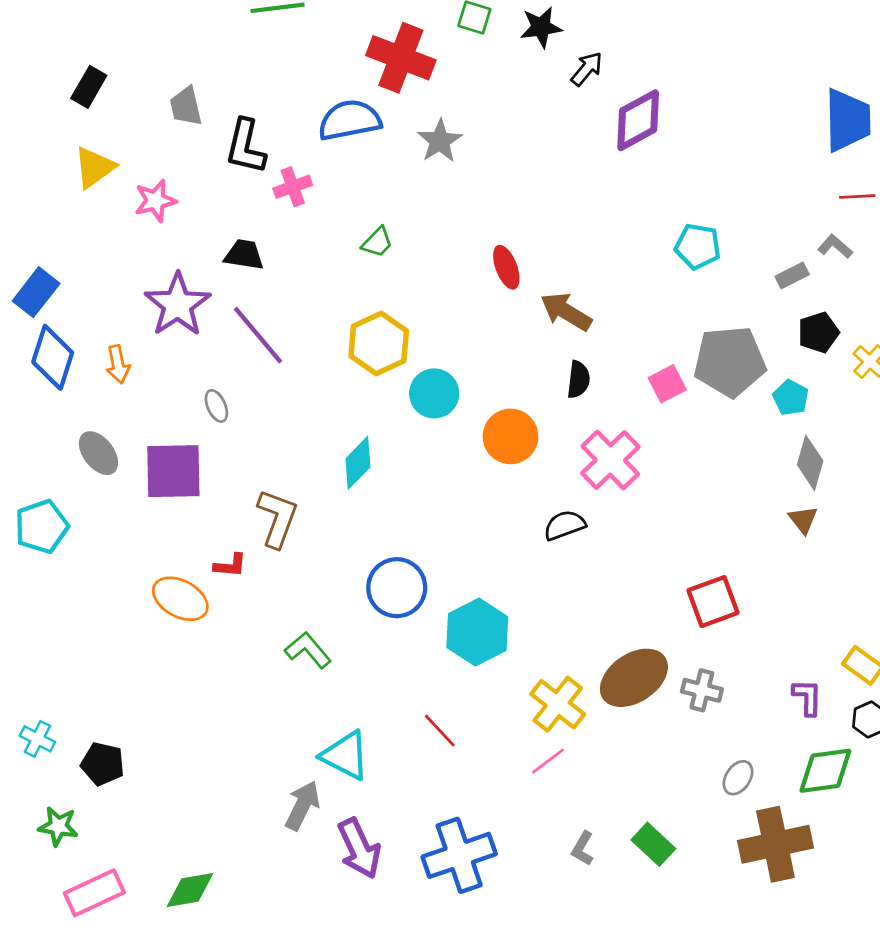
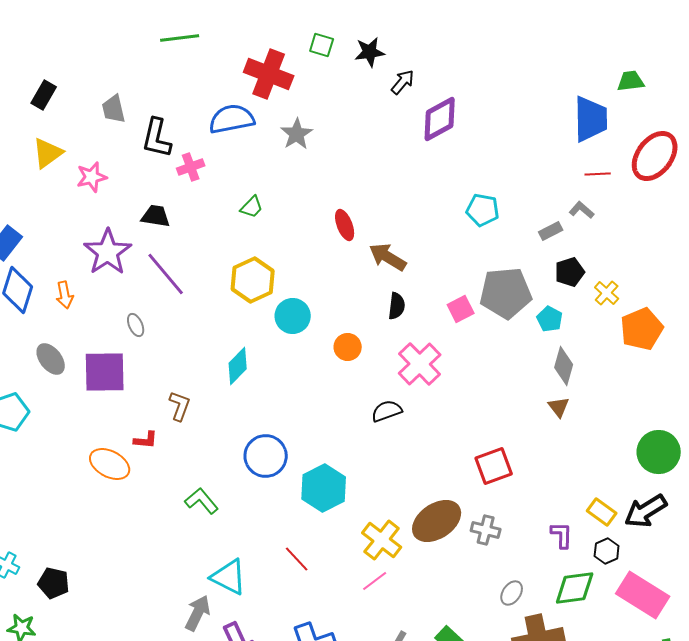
orange circle: (510, 436) -> (348, 347), size x0.7
brown L-shape: (277, 518) -> (180, 406), size x0.7

